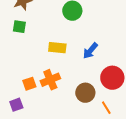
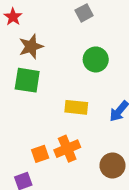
green square: (19, 27) -> (27, 80), size x1.5

